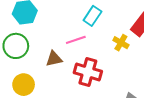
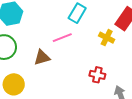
red cross: (88, 72) -> (97, 75), moved, size x0.6

